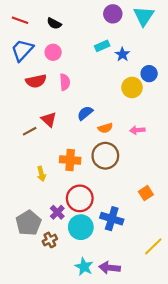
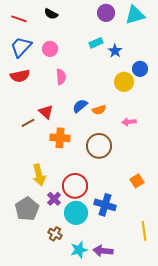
cyan triangle: (144, 16) -> (135, 15), turned 40
black semicircle: (54, 23) -> (51, 14), moved
red semicircle: (36, 81) -> (20, 76), moved
orange semicircle: (105, 128) -> (99, 110), moved
orange cross: (70, 160) -> (60, 138), moved
yellow arrow: (41, 174) -> (39, 175), moved, size x1.5
brown cross: (50, 240) -> (55, 234), moved, turned -32
yellow line: (153, 246) -> (144, 231), turned -54
cyan star: (84, 267) -> (79, 250), turned 30

